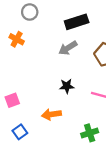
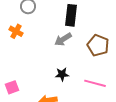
black rectangle: (77, 22) -> (71, 15), turned -65

